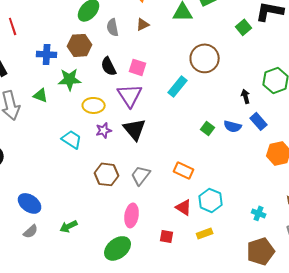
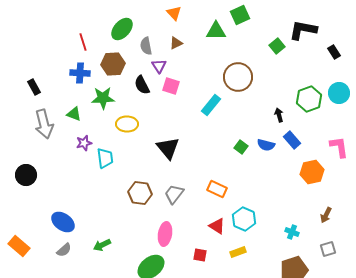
red line: (13, 26) -> (83, 42), moved
purple triangle: (130, 95) -> (159, 66), moved, size x0.6
purple star: (104, 130) -> (84, 143), moved
cyan trapezoid: (72, 139) -> (105, 158), turned 50

